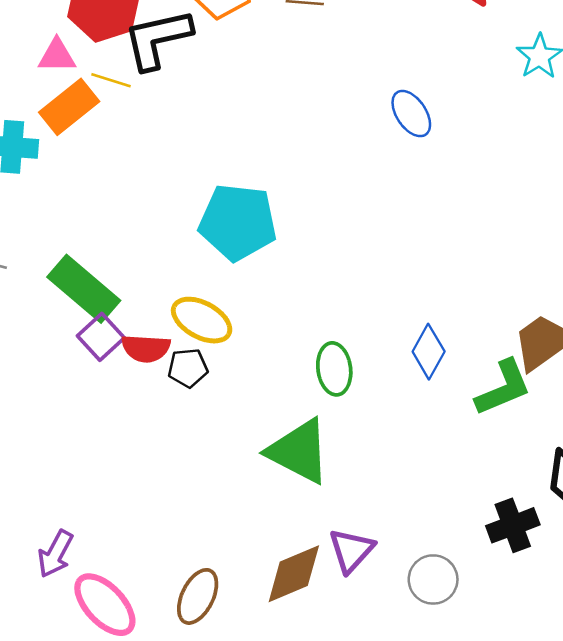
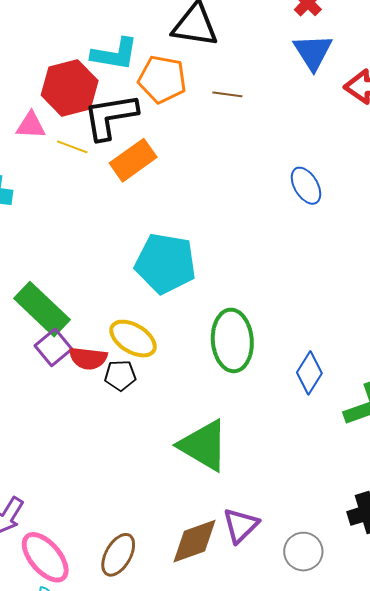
orange rectangle: (69, 107) -> (133, 160), moved
green ellipse: (334, 369) -> (232, 340), moved, size x1.5

